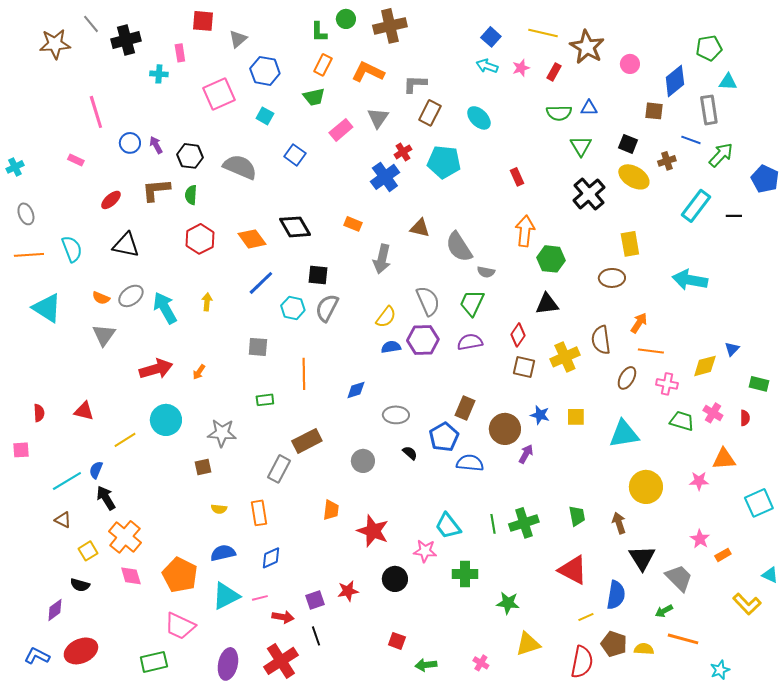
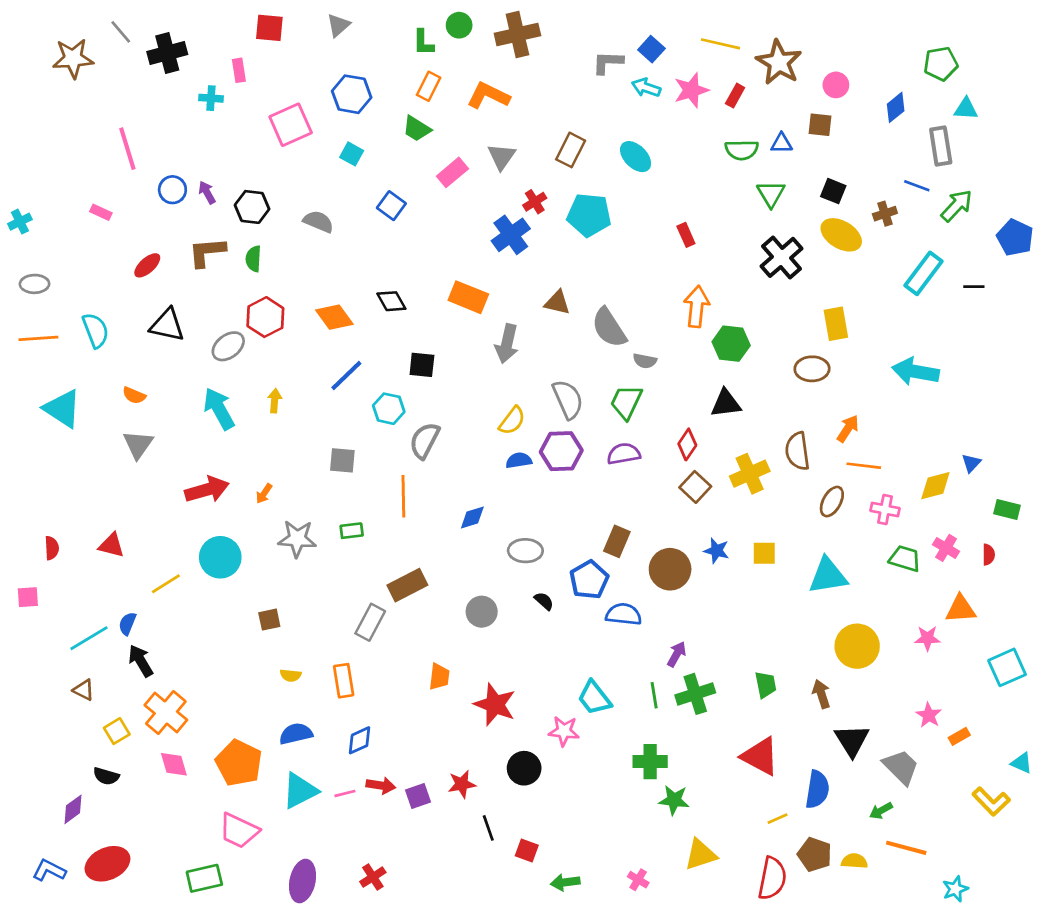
gray triangle: (238, 39) -> (338, 25), moved
pink star: (521, 68) -> (691, 90), size x1.5
blue diamond: (675, 81) -> (896, 107), size x0.7
gray L-shape: (415, 84) -> (608, 62), moved
green trapezoid: (314, 97) -> (417, 129), turned 45
brown square: (654, 111) -> (820, 125), moved
gray semicircle: (240, 167) -> (318, 222), size x0.7
gray ellipse: (26, 214) -> (35, 284), turned -70
orange rectangle: (353, 224) -> (468, 297), size x1.6
black diamond: (295, 227) -> (391, 301), size x0.7
gray ellipse: (131, 296) -> (228, 346), moved
gray semicircle: (327, 308) -> (425, 441), moved
brown square: (524, 367) -> (695, 487), turned 30
gray star: (222, 433) -> (297, 539), moved
purple arrow: (526, 454) -> (677, 654), moved
green cross: (465, 574) -> (650, 762), moved
red arrow: (283, 617) -> (381, 785), moved
black line: (316, 636) -> (488, 828), moved
red cross: (281, 661) -> (373, 877), size x0.6

